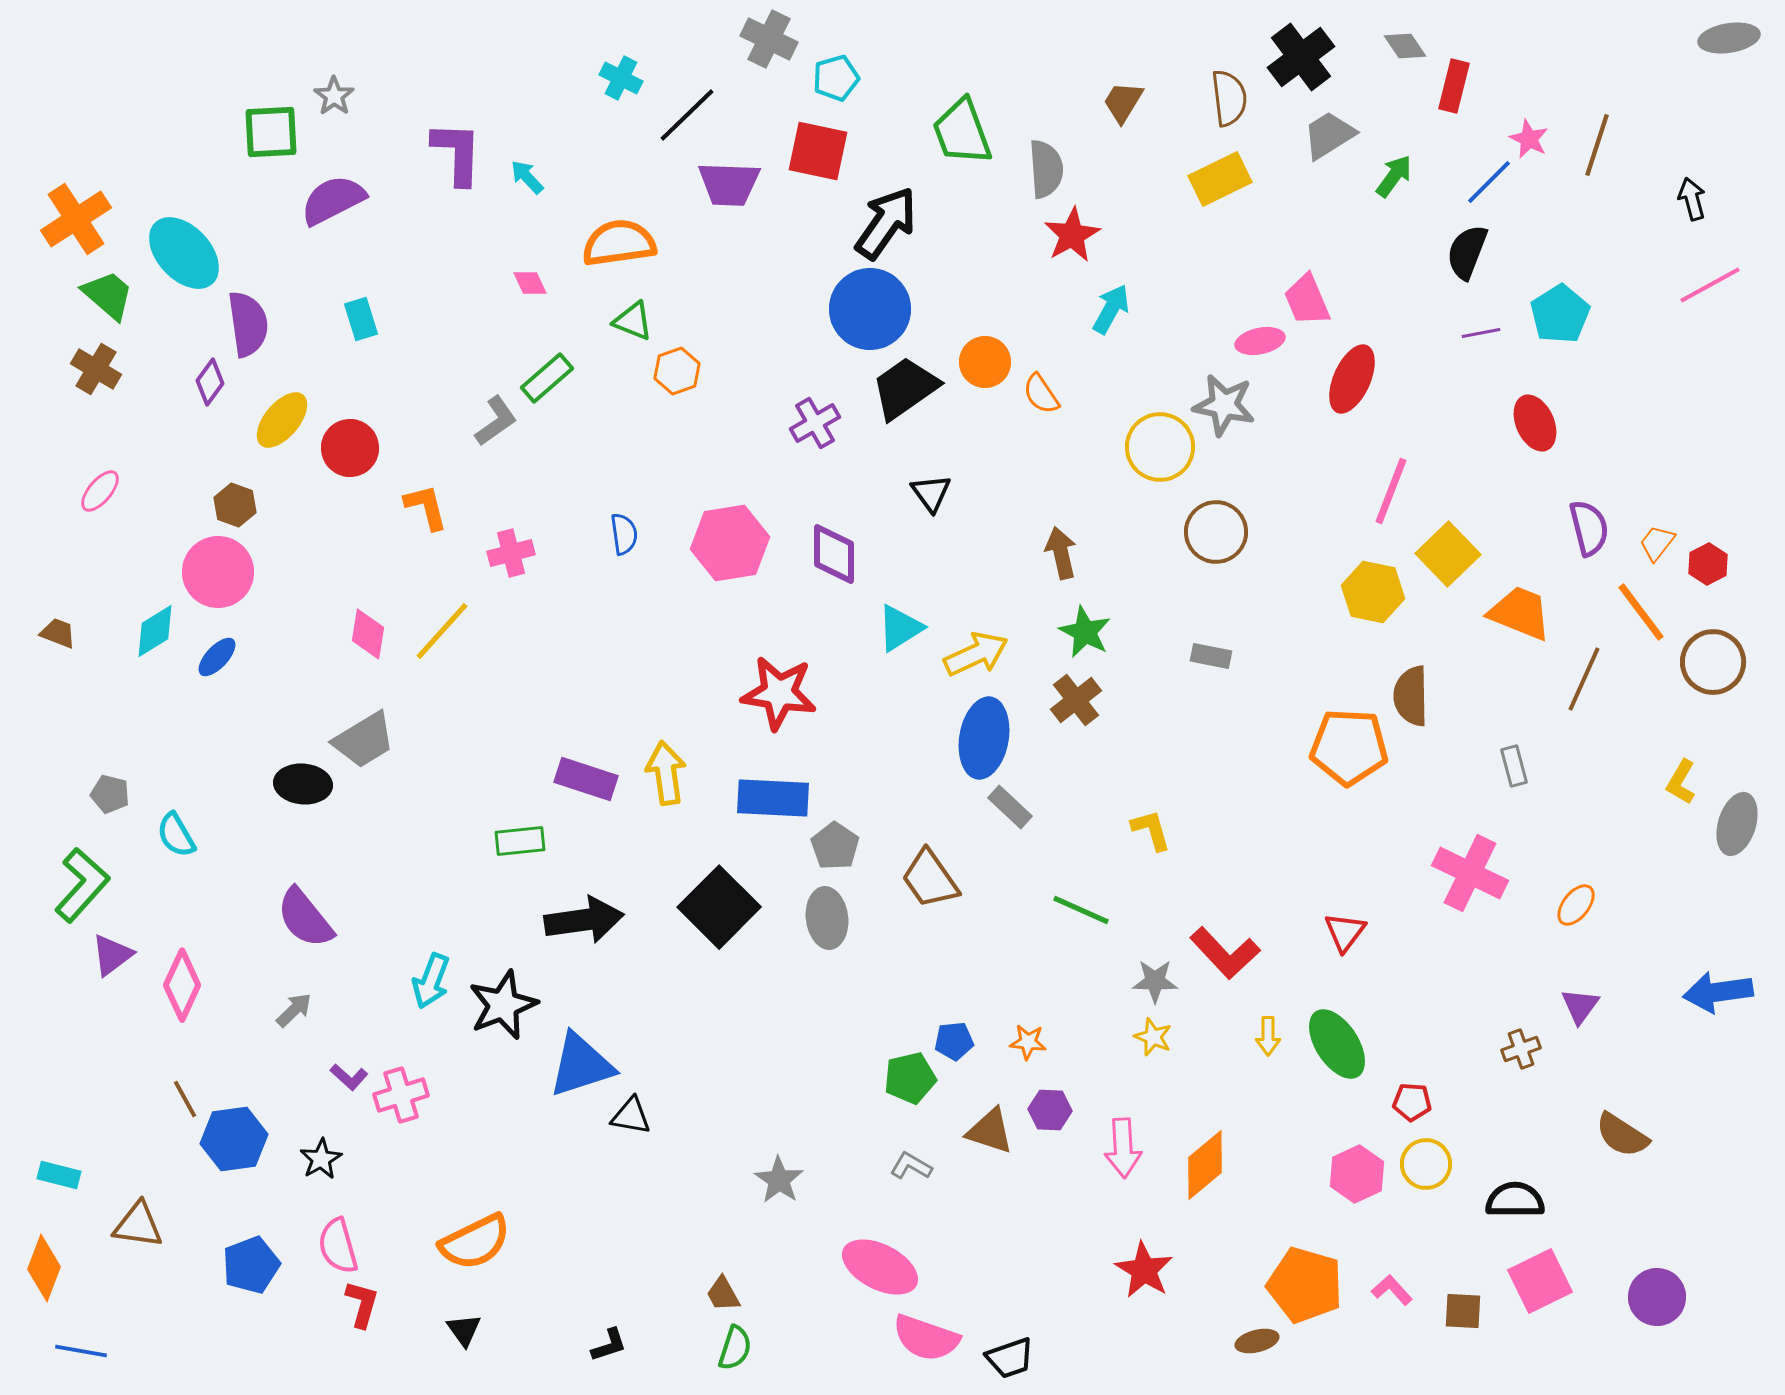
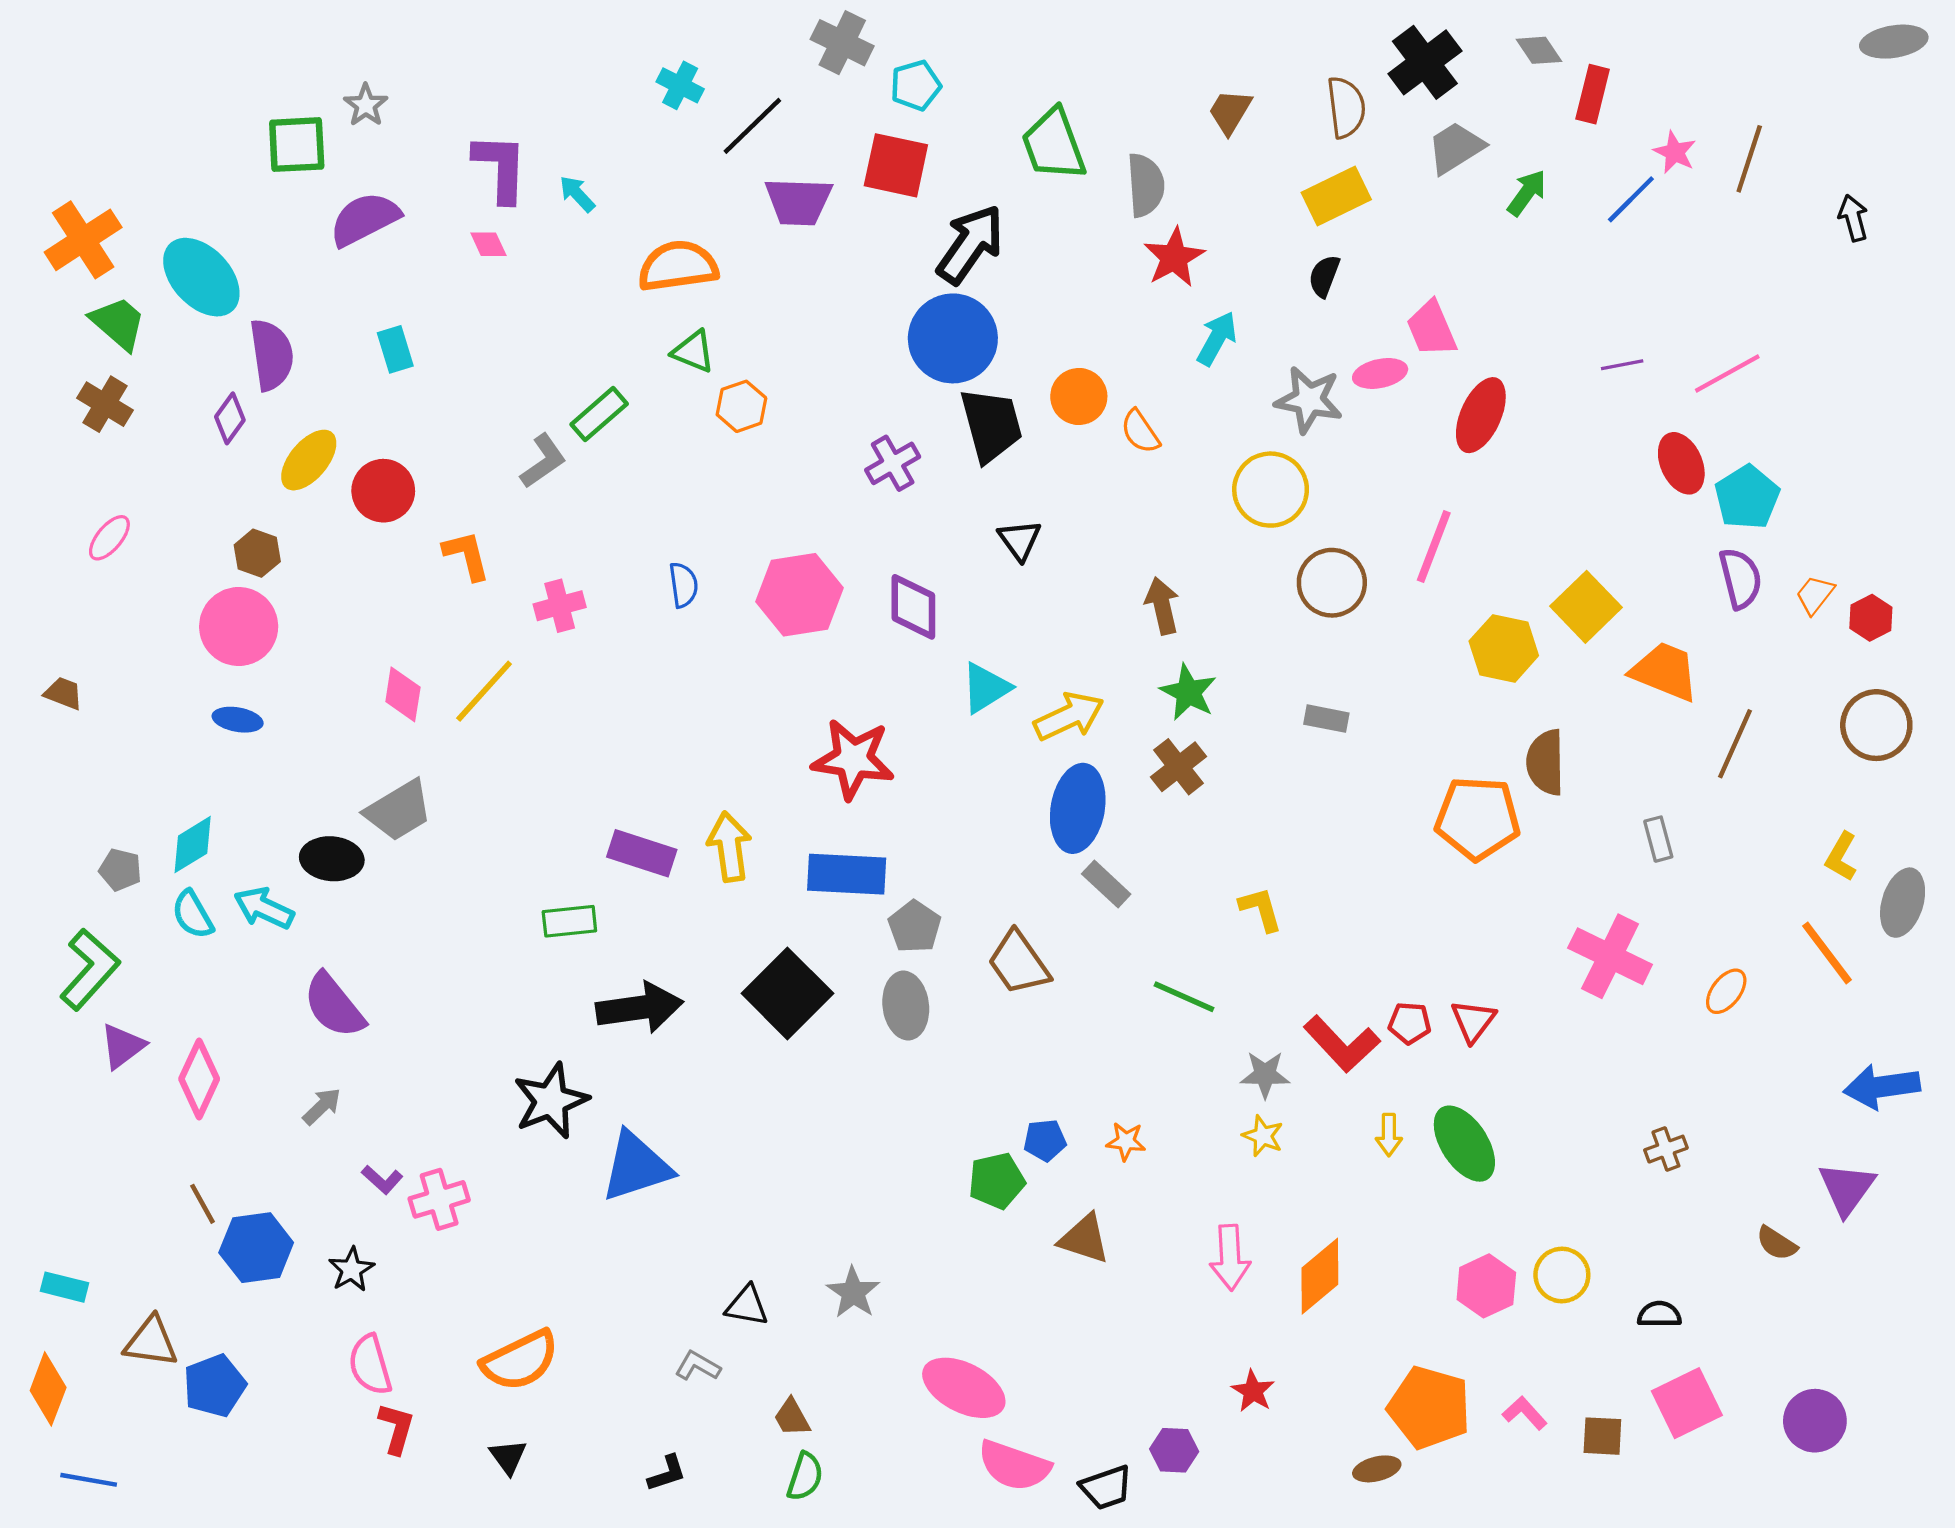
black semicircle: (1467, 252) -> (1324, 276), moved, size x0.7
pink diamond: (530, 283) -> (488, 244), moved
pink line: (1710, 285) -> (1727, 373), moved
cyan pentagon: (1560, 314) -> (1747, 497), moved
black trapezoid: (905, 388) -> (991, 425), turned 110
gray star: (1224, 405) -> (1309, 400), moved
pink line: (1391, 491) -> (1434, 547), moved
orange line: (1641, 612) -> (1827, 953), moved
cyan diamond: (155, 631) -> (193, 845), moved
blue ellipse: (217, 657) -> (238, 720), turned 57
cyan arrow: (431, 981) -> (264, 908), moved, turned 94
purple triangle: (1580, 1006) -> (1847, 1188), moved, size x1.4
red pentagon: (1412, 1102) -> (1410, 1023), moved
purple hexagon: (1050, 1110) -> (1174, 1450), moved
black triangle: (631, 1116) -> (747, 1306), moved
brown semicircle: (1622, 1135) -> (1777, 1243), size x0.7
gray L-shape: (911, 1166) -> (698, 1366), moved
black semicircle: (1515, 1200) -> (1659, 1314), size x0.7
blue pentagon: (251, 1265) -> (215, 1386), moved
red star: (1144, 1270) -> (1253, 1391), size x0.7

